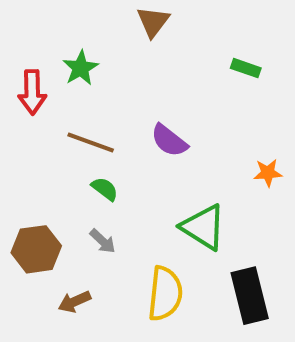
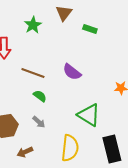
green star: (81, 68) -> (33, 25), moved
green rectangle: (246, 68) -> (90, 29), moved

